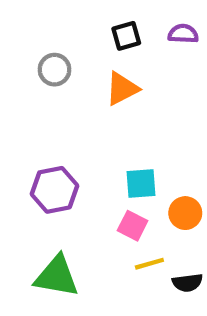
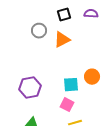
gray circle: (54, 70) -> (39, 31), moved
orange circle: (185, 213) -> (92, 77), moved

